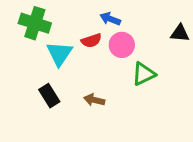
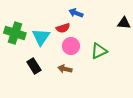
green cross: (35, 23) -> (15, 33), moved
pink circle: (122, 45) -> (71, 46), moved

